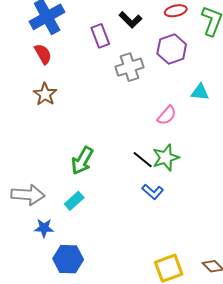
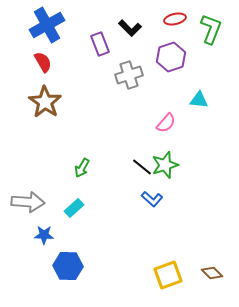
brown star: (45, 94) -> (45, 102), size x1.4
green arrow: (82, 161) -> (82, 168), size x0.7

